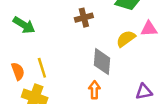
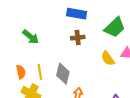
yellow semicircle: (126, 39) -> (108, 58), turned -98
gray diamond: (102, 62) -> (63, 74), moved

